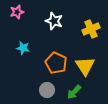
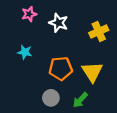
pink star: (17, 12) -> (29, 14), moved
orange pentagon: (56, 63) -> (61, 68), turned -30

